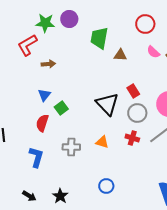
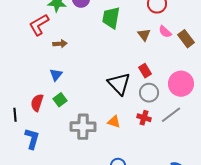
brown triangle: (120, 55) -> (144, 35), moved, turned 48
green square: (61, 108) -> (60, 100), moved
red semicircle: (42, 123) -> (37, 103), moved
gray cross: (71, 147) -> (83, 127), size x1.4
blue L-shape: (36, 157) -> (32, 139), moved

